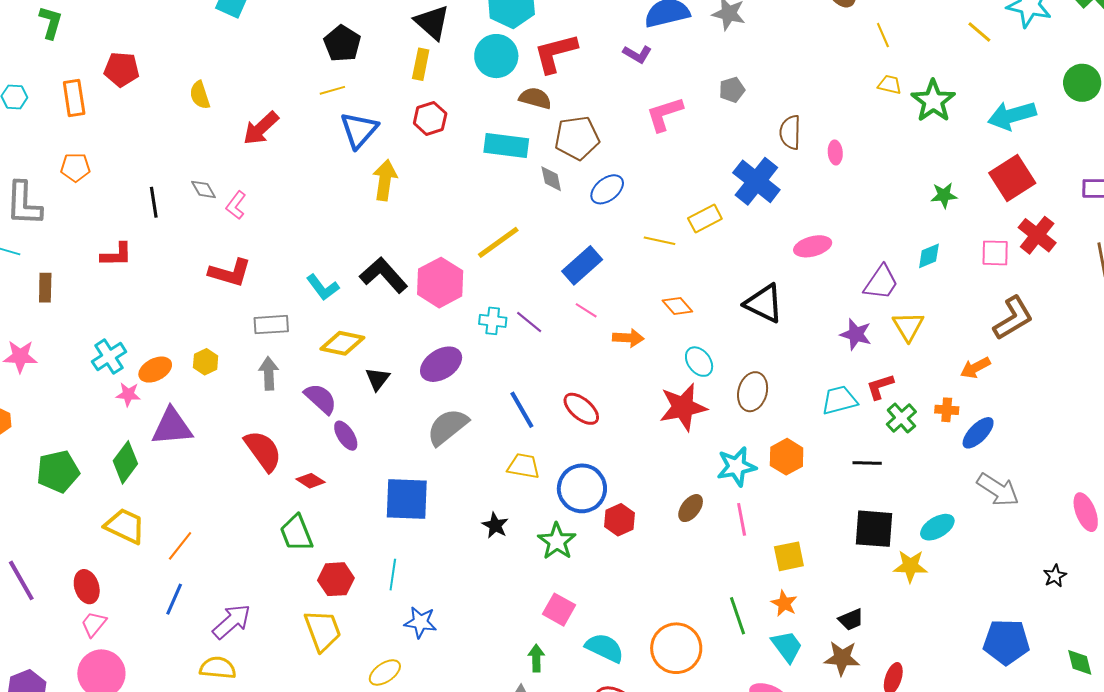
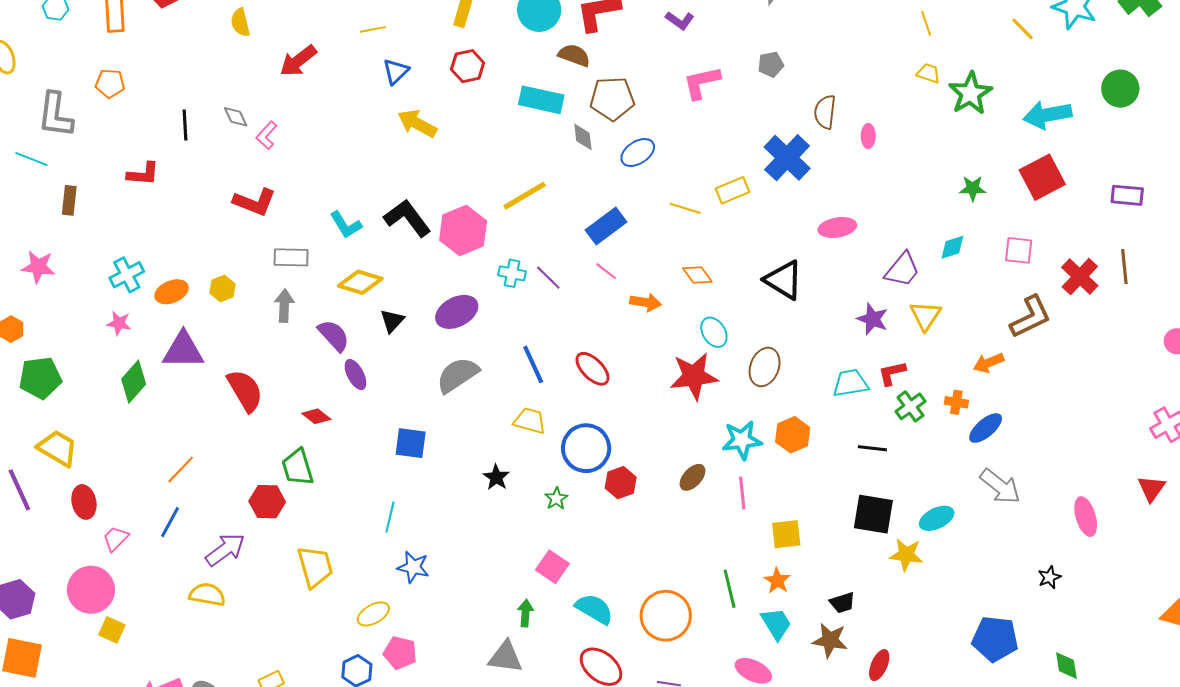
blue triangle: (359, 130) -> (396, 71), size x0.7
yellow arrow: (385, 180) -> (417, 123), turned -75
red cross: (1037, 235) -> (1080, 277), moved
pink star: (128, 394) -> (119, 323), moved
red semicircle: (263, 451) -> (245, 391), moved
green pentagon: (58, 471) -> (40, 378), moved
blue square: (407, 499) -> (411, 443), size x0.7
yellow trapezoid: (125, 526) -> (58, 448), moved
green star: (557, 541) -> (556, 499), size x0.6
red hexagon: (336, 579) -> (267, 502), moved
pink trapezoid: (94, 624) -> (116, 539), moved

